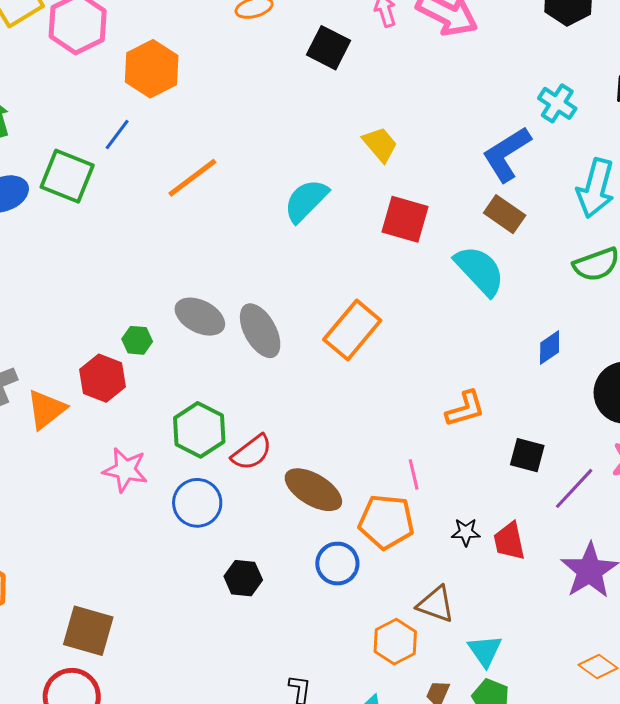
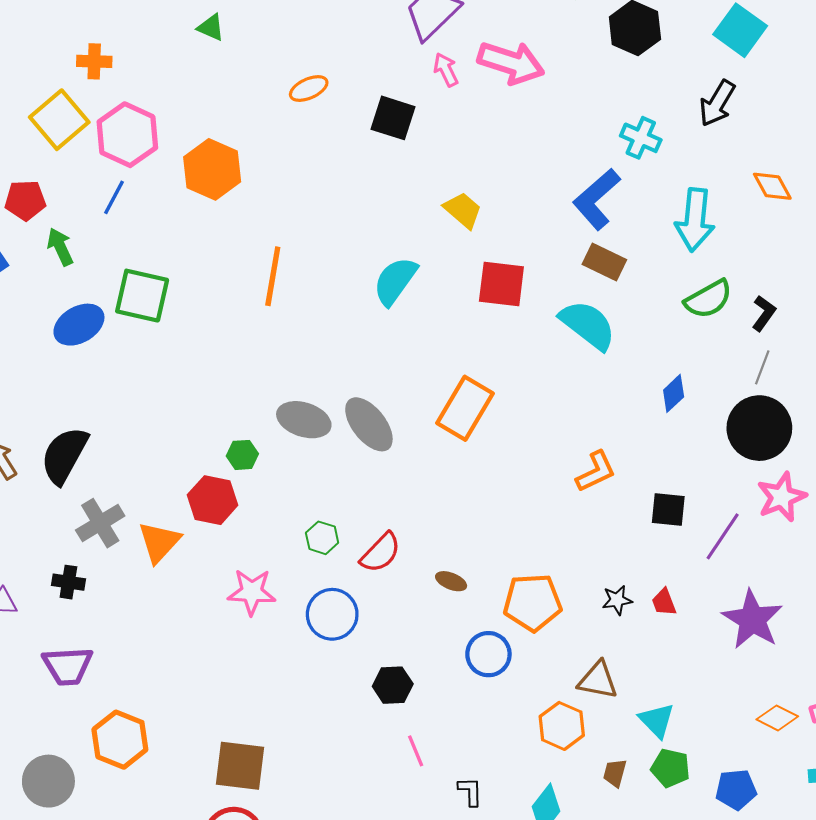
blue line: (117, 135) -> (114, 197), moved
orange line: (192, 178) -> (273, 276), turned -34
green hexagon: (199, 430) -> (322, 538), size x0.6
pink line: (414, 474) -> (416, 751), moved
brown ellipse: (313, 490) -> (451, 581), size x0.5
red trapezoid: (509, 541) -> (664, 602), size x0.7

